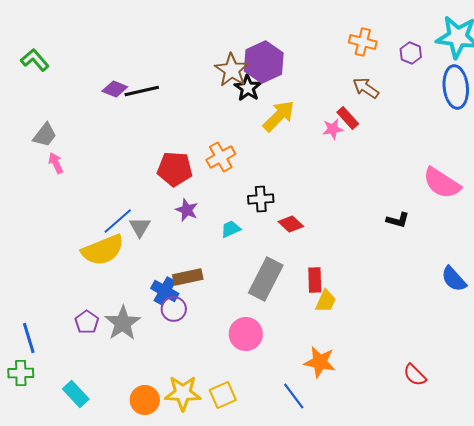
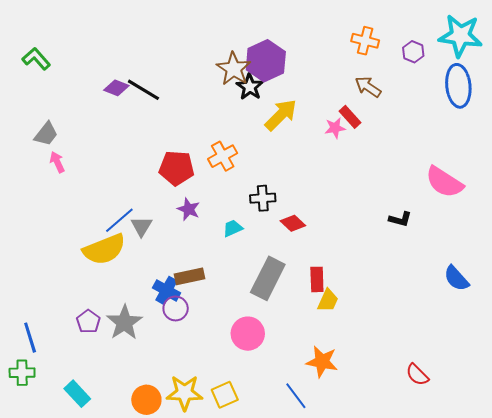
black line: (142, 91) -> (143, 90), turned 44

